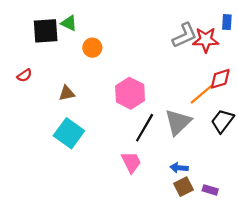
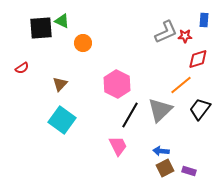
red star: (206, 40) -> (185, 36), size x0.6
red diamond: (220, 79) -> (198, 59), moved
brown triangle: (67, 93) -> (60, 84), turned -35

